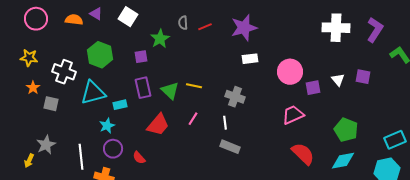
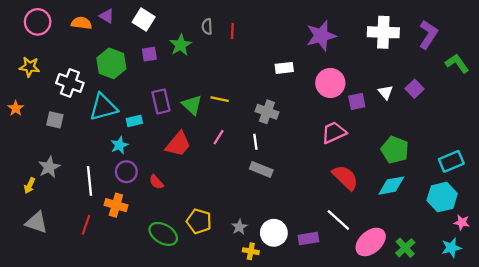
red line: (205, 27) -> (232, 31), turned -64
purple star: (244, 28) -> (321, 36), moved
purple square: (141, 57) -> (149, 54), moved
purple square: (363, 77) -> (414, 89), turned 35
orange star: (33, 88) -> (16, 108), moved

